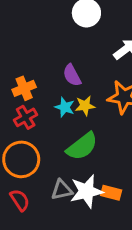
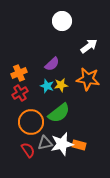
purple semicircle: (72, 75) -> (52, 64), turned -105
orange circle: (21, 159) -> (31, 122), moved
red semicircle: (20, 200) -> (28, 150), moved

